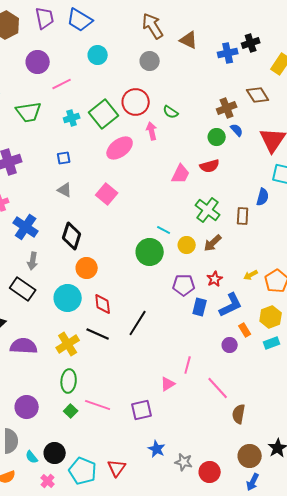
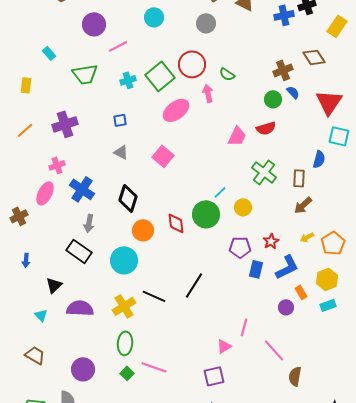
cyan line: (164, 230) -> (220, 192), turned -72
brown arrow: (213, 243) -> (303, 205), moved
red diamond: (103, 304) -> (176, 223), moved
purple square: (142, 410) -> (214, 376), moved

